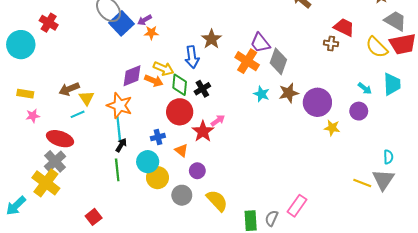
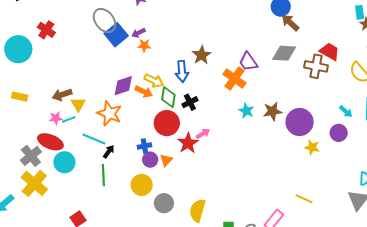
brown cross: (331, 43) -> (316, 66), size x1.6
gray diamond: (278, 61) -> (284, 53), moved, turned 70
pink star: (33, 116) -> (56, 118), moved
cyan line: (119, 128) -> (94, 139), moved, turned -65
orange triangle: (181, 150) -> (166, 160), turned 32
gray cross: (55, 161) -> (31, 156), moved
cyan circle: (148, 162) -> (64, 162), moved
purple circle: (197, 171) -> (150, 160), moved
yellow line: (362, 183) -> (304, 199), moved
yellow semicircle: (217, 201) -> (197, 210), turned -125

